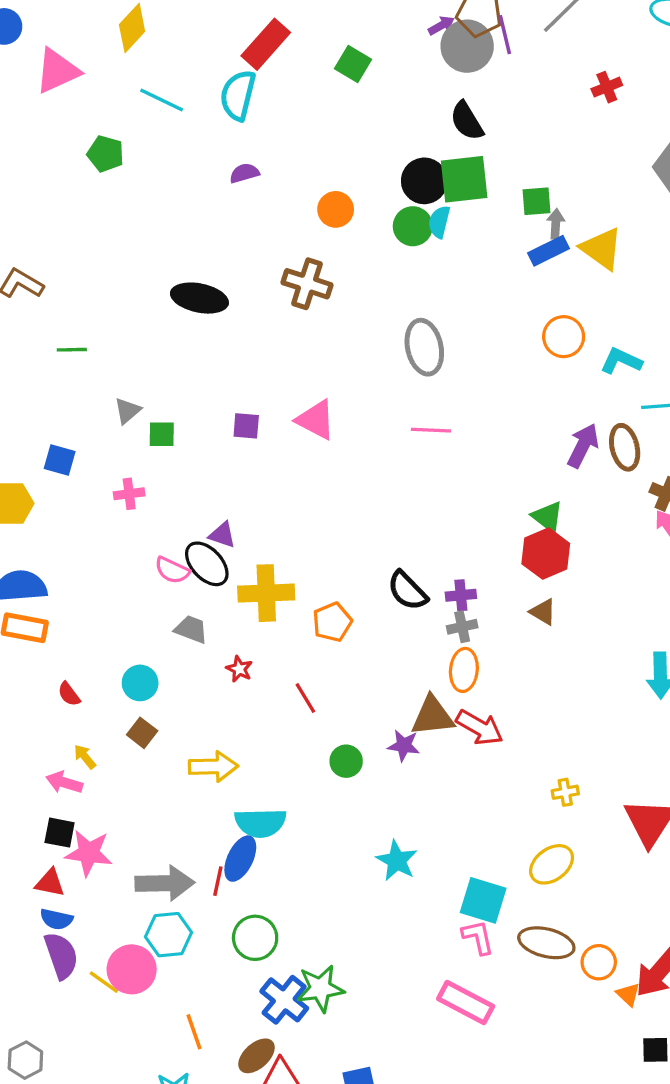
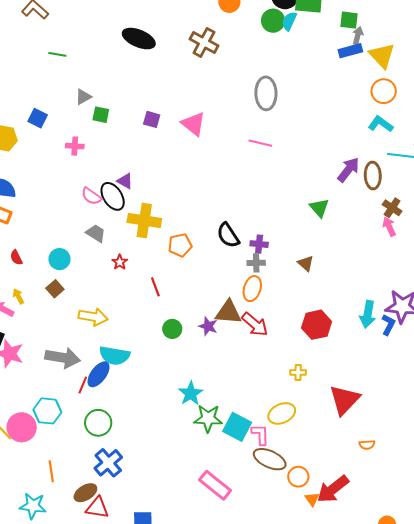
orange circle: (564, 337) -> (384, 91), moved
red hexagon: (546, 554) -> (317, 325), moved
gray arrow: (165, 883) -> (63, 358), moved
pink L-shape: (478, 937) -> (260, 434), moved
green star: (320, 988) -> (208, 418), moved

